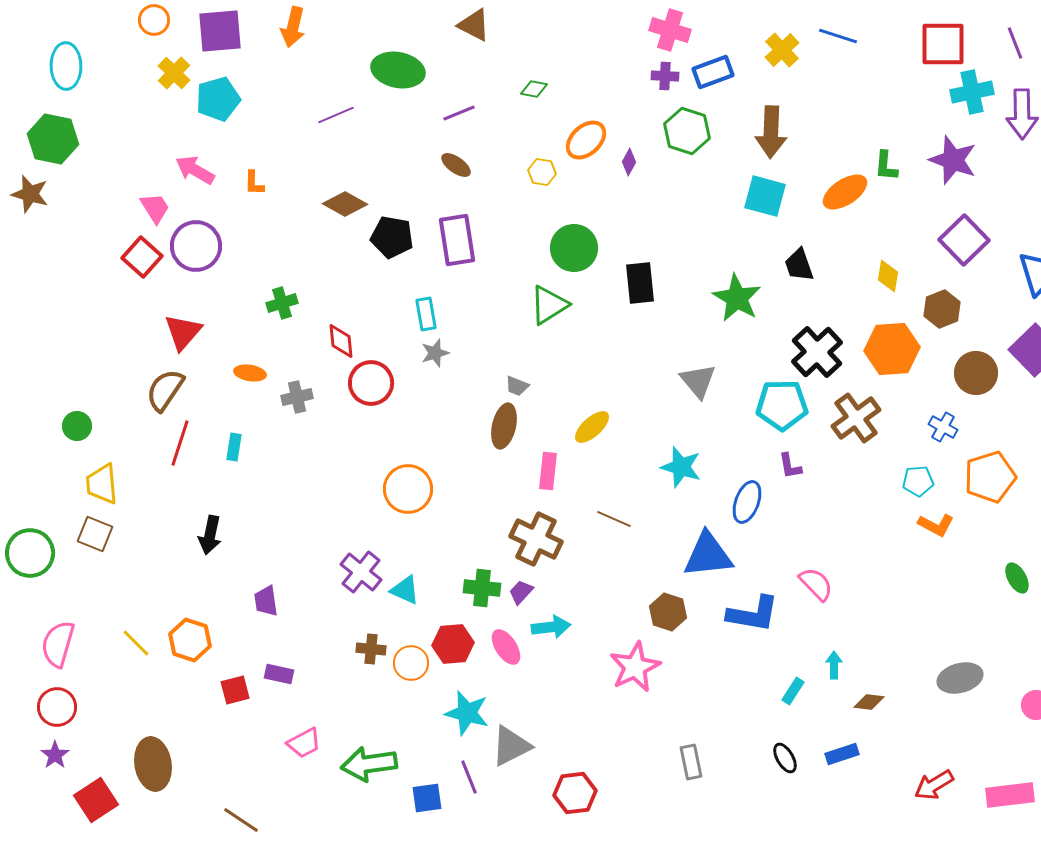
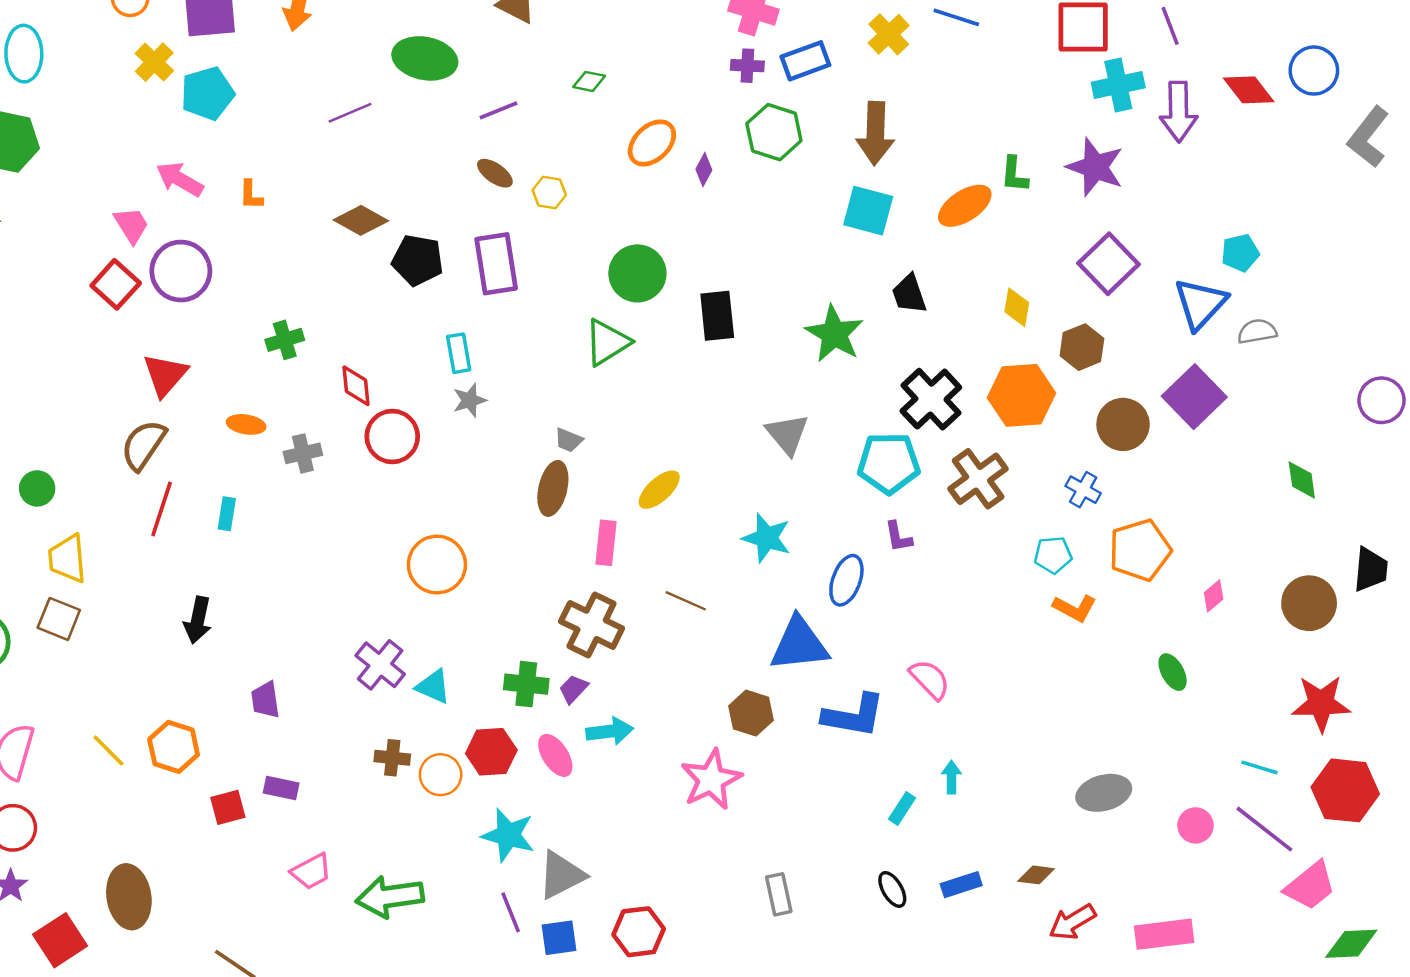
yellow hexagon: (542, 172) -> (549, 193), moved
brown diamond: (869, 702) -> (1036, 875), moved
blue square: (427, 798) -> (559, 938), moved

